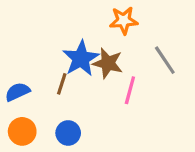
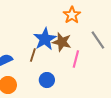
orange star: (124, 20) -> (72, 15), turned -30
blue circle: (68, 133) -> (47, 80), moved

